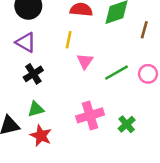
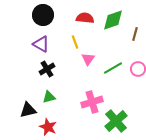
yellow line: (69, 40) -> (75, 42), turned -32
green cross: (127, 124) -> (116, 121), moved, size x1.6
red star: (41, 136) -> (48, 127), moved

